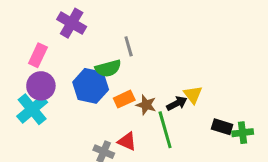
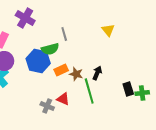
yellow triangle: (193, 95) -> (108, 30), moved
black arrow: (177, 103) -> (97, 73), turned -40
black rectangle: (222, 127) -> (128, 89), turned 56

